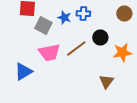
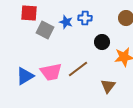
brown line: (76, 49) -> (78, 69), moved
pink trapezoid: (49, 53) -> (51, 72), moved

